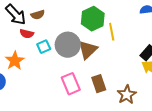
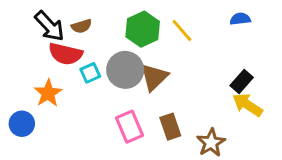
green hexagon: (93, 19) -> (143, 29), moved
yellow line: (112, 32) -> (182, 31), moved, turned -30
red semicircle: (27, 34) -> (65, 54), size x1.6

